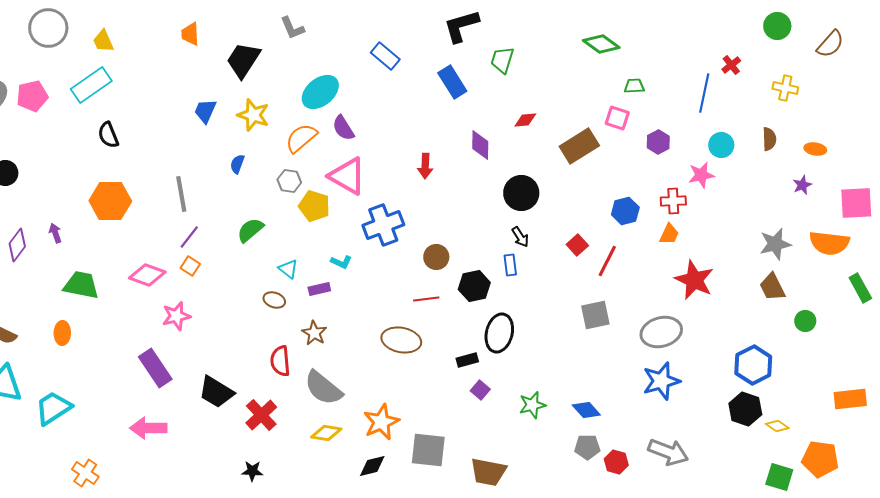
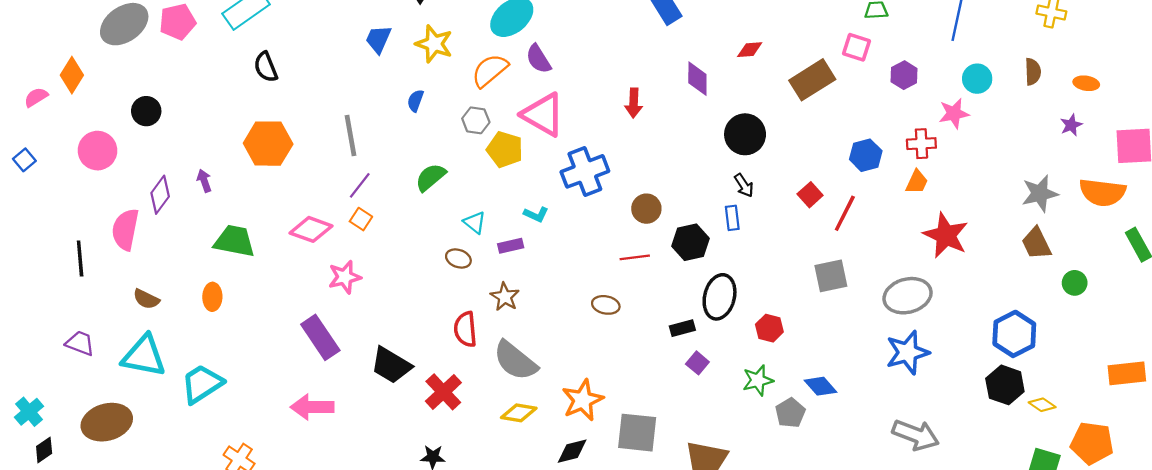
brown ellipse: (401, 340) -> (606, 305), size x0.6
gray pentagon: (587, 447) -> (790, 413), moved, turned -30
red hexagon: (616, 462) -> (769, 328), moved

